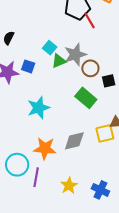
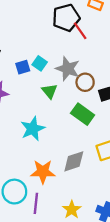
gray star: (75, 55) -> (68, 69), turned -30
green triangle: (59, 61) -> (49, 91), moved, turned -42
blue square: (28, 66) -> (23, 67), moved, turned -32

